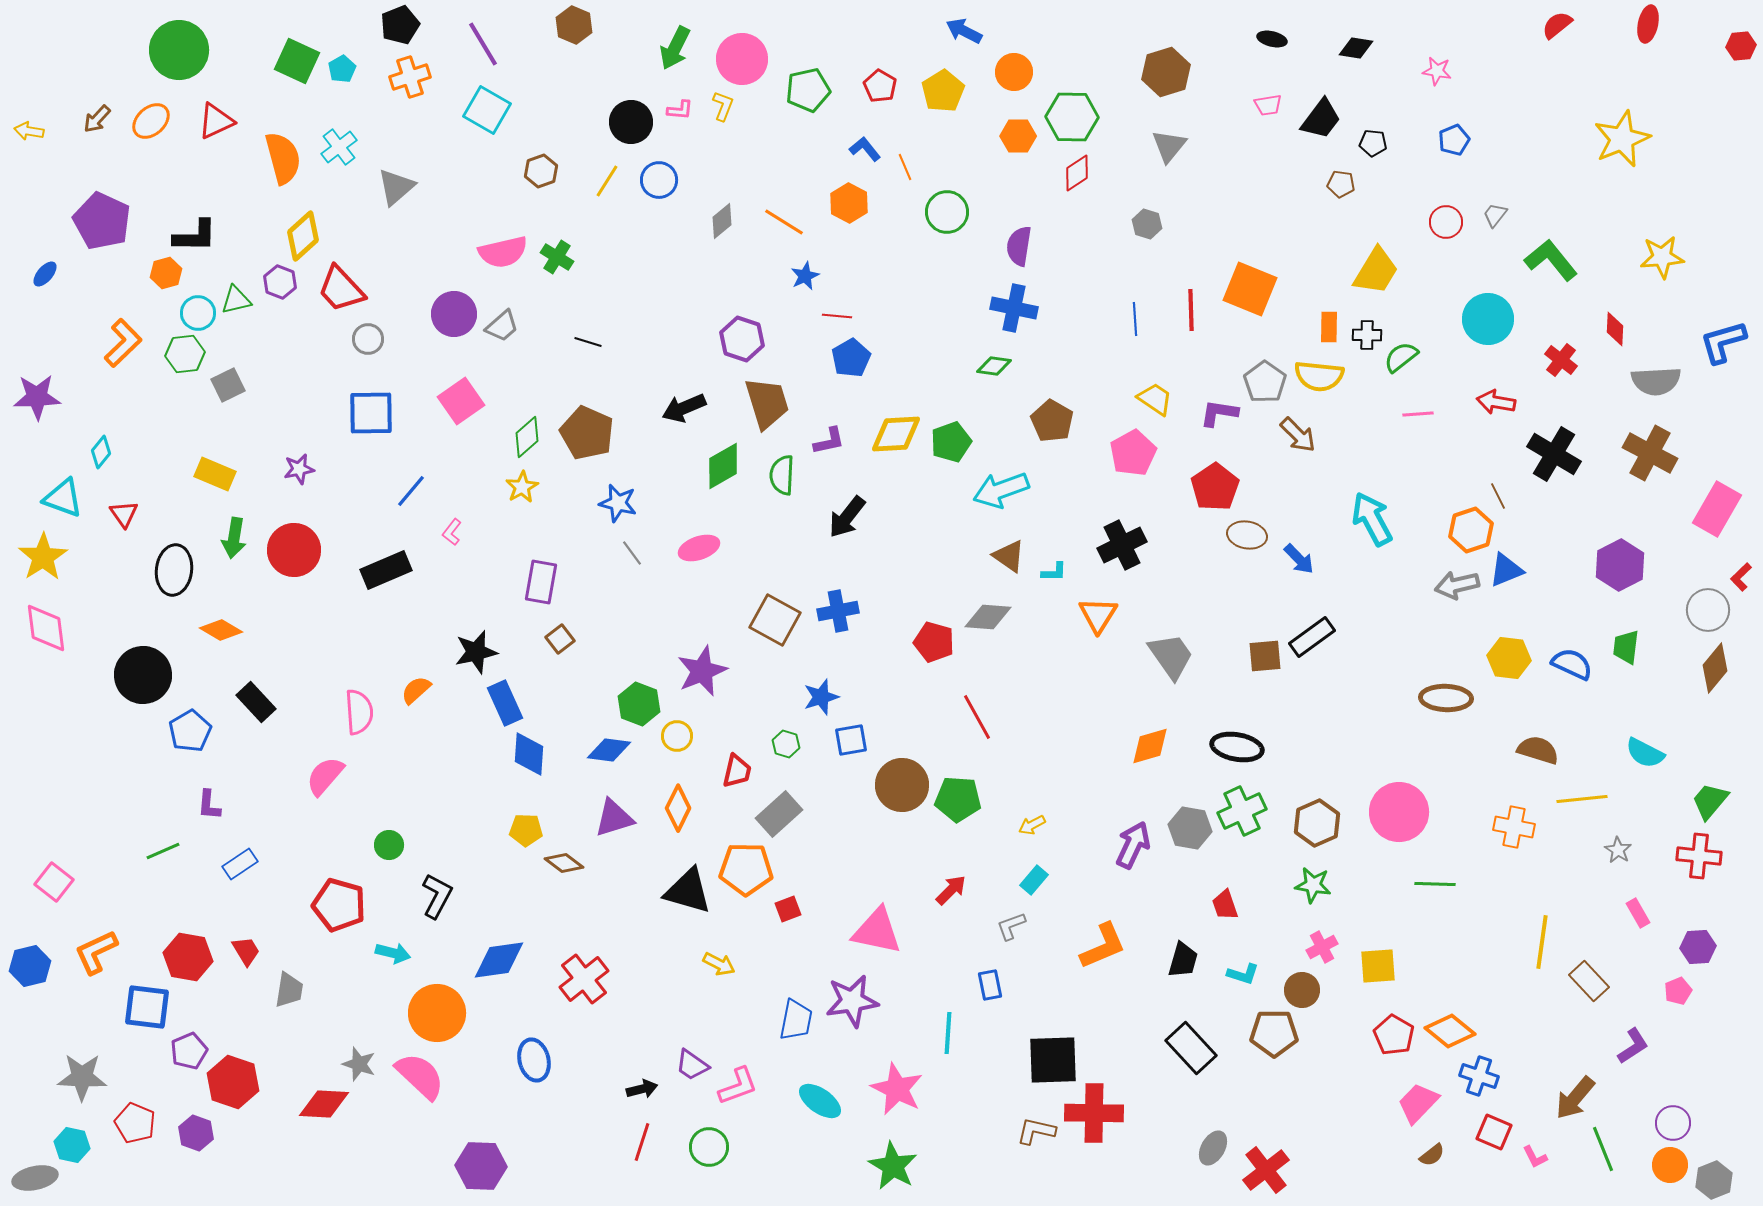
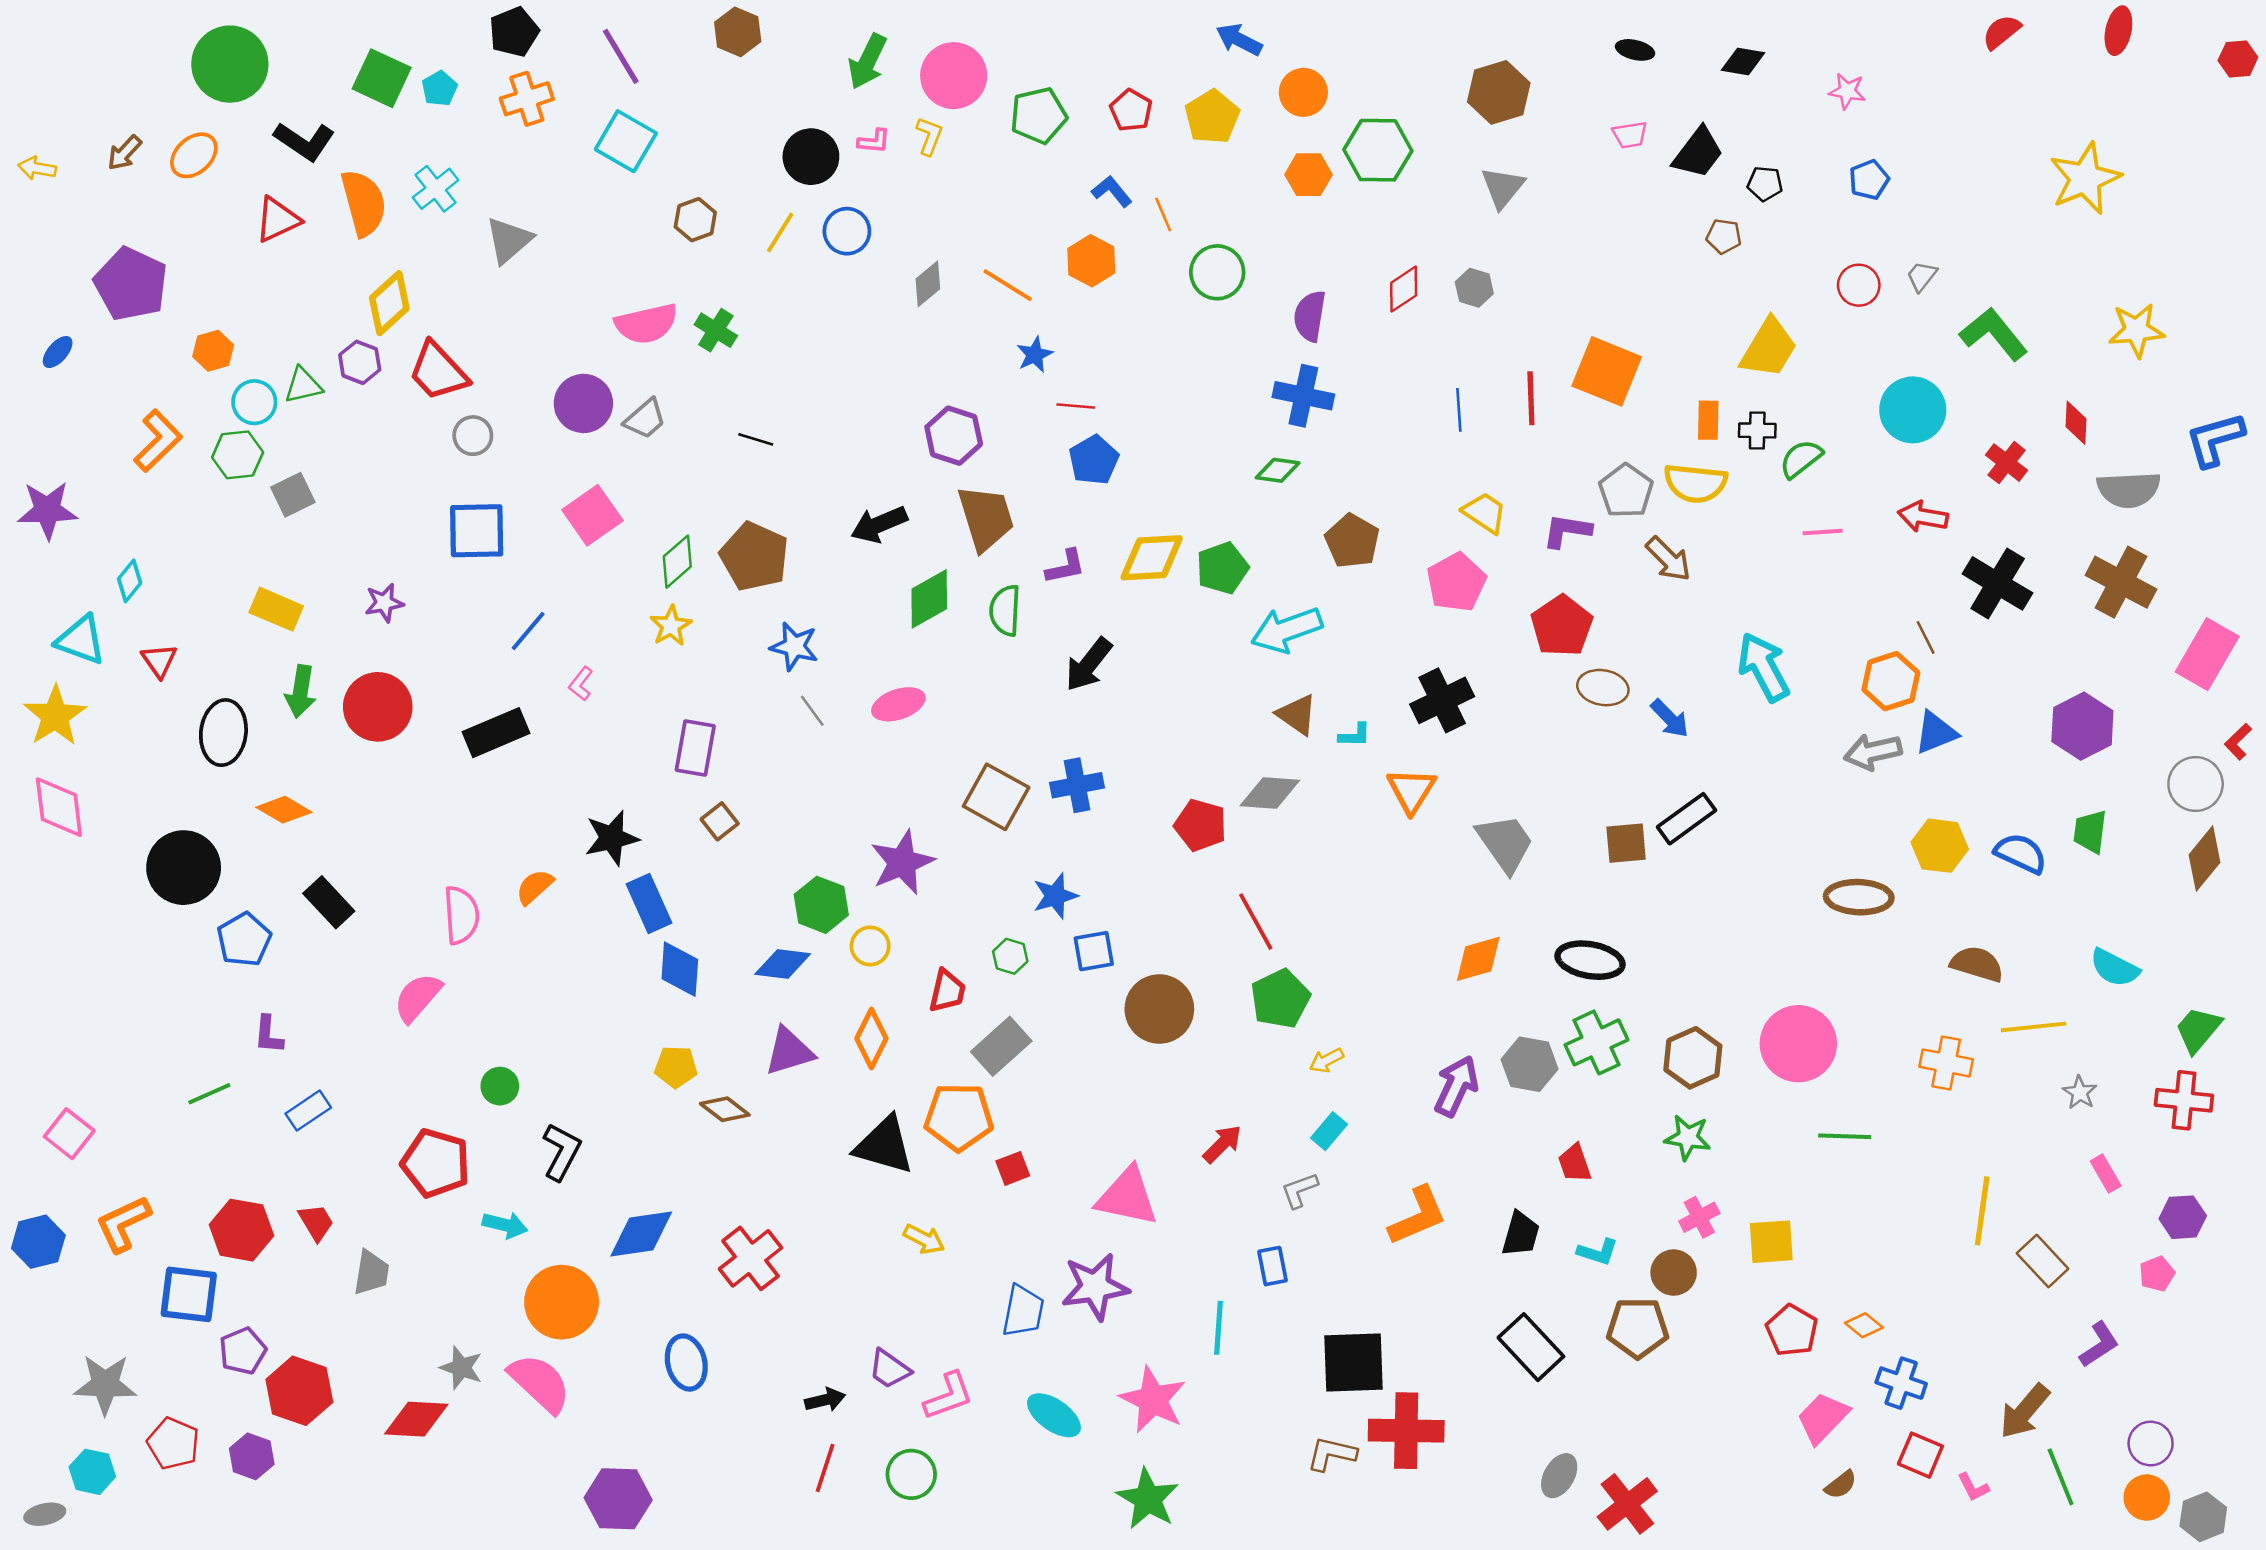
red triangle: (216, 121) -> (277, 220), moved
red diamond: (1077, 173) -> (1404, 289), moved
black L-shape: (195, 236) -> (304, 141), moved, turned 33
green pentagon: (958, 799) -> (1280, 999), moved, turned -30
orange diamond: (1450, 1031) -> (1864, 1325), size x0.6
gray ellipse: (35, 1178) -> (45, 1514), size x0.7

